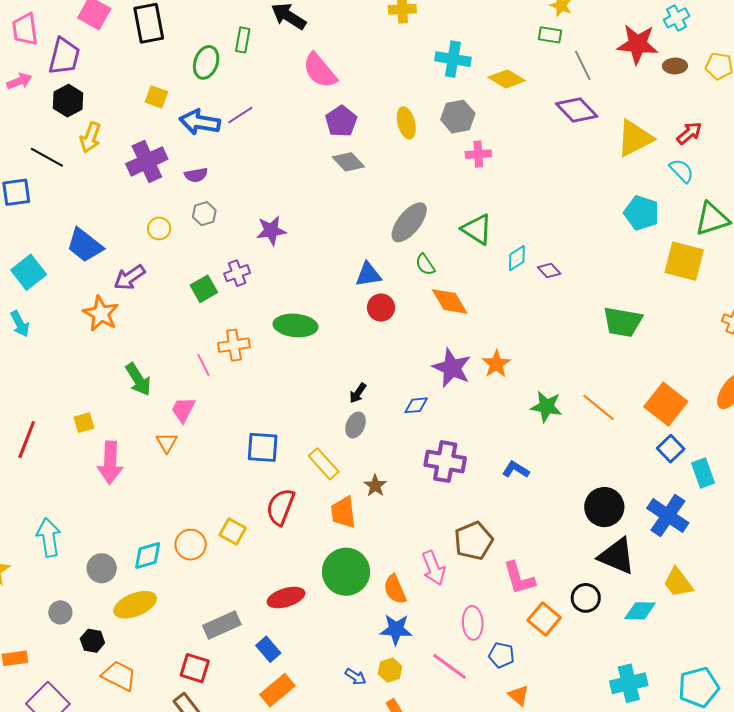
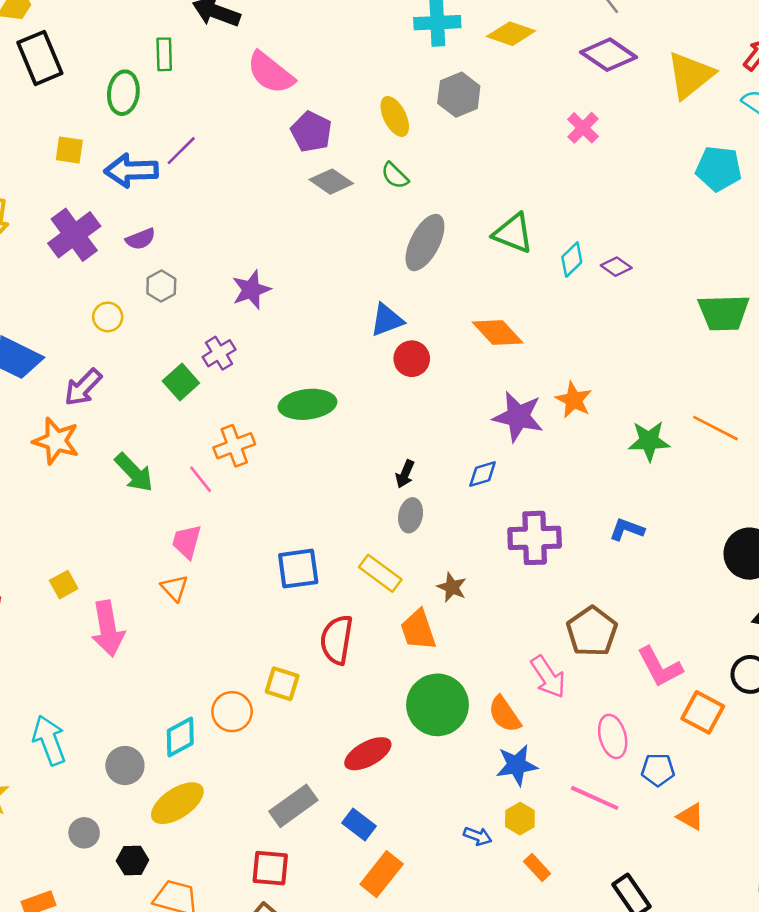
pink cross: (478, 154) -> (583, 128), moved, turned -30
green semicircle: (425, 265) -> (395, 176), moved
green arrow: (138, 379) -> (134, 472), moved

